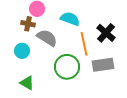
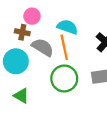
orange line: (84, 44) -> (64, 47), moved
cyan circle: (22, 51) -> (16, 61), size x1.5

